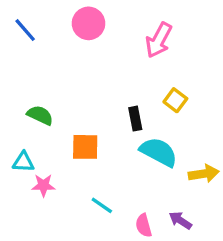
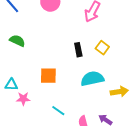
green semicircle: (40, 115) -> (17, 41), moved
black rectangle: (135, 119) -> (78, 50), moved
cyan semicircle: (159, 152) -> (92, 79), turned -40

